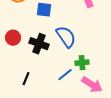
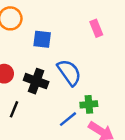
black line: (26, 79) -> (14, 109), moved

